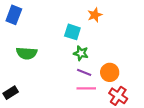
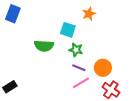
green semicircle: (27, 53) -> (44, 46), moved
pink line: (86, 88) -> (81, 83), turned -30

